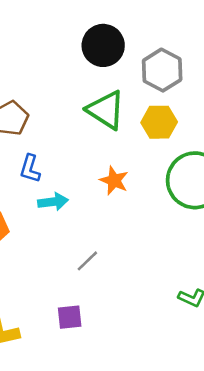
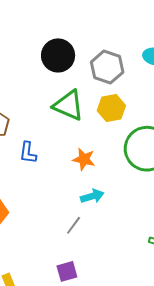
blue L-shape: (30, 169) -> (28, 153), moved
cyan arrow: (53, 202) -> (92, 196), moved

